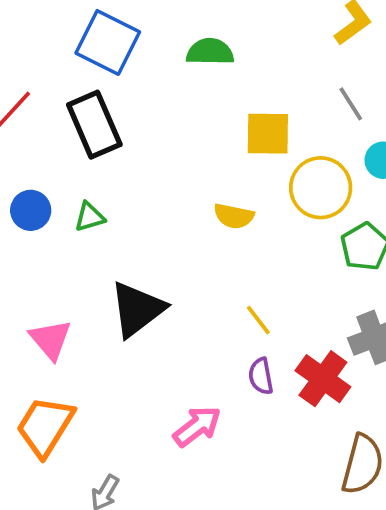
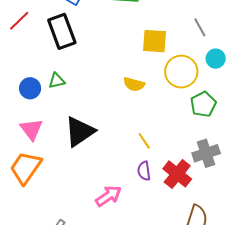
blue circle: (31, 210) -> (30, 88), moved
pink triangle: (51, 339) -> (31, 129), moved
orange trapezoid: (45, 426) -> (26, 168), moved

